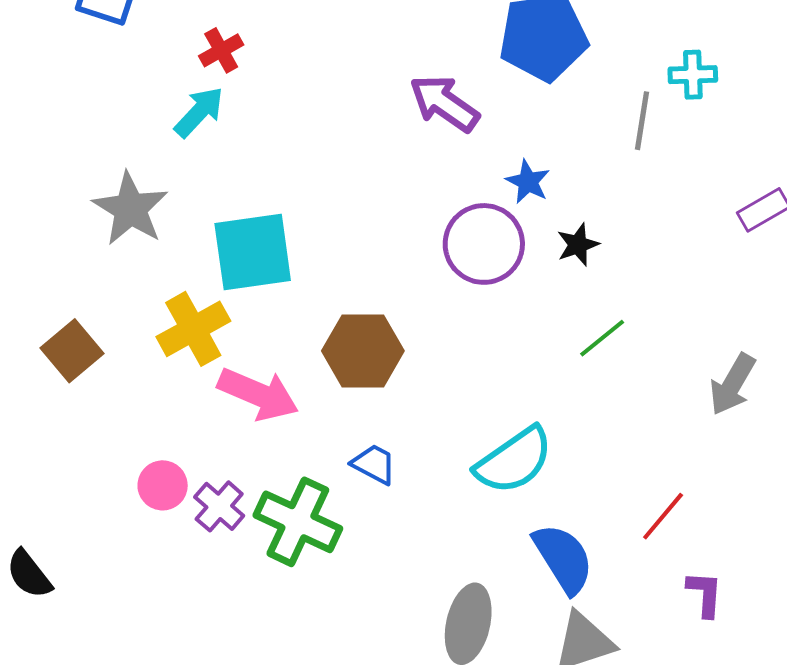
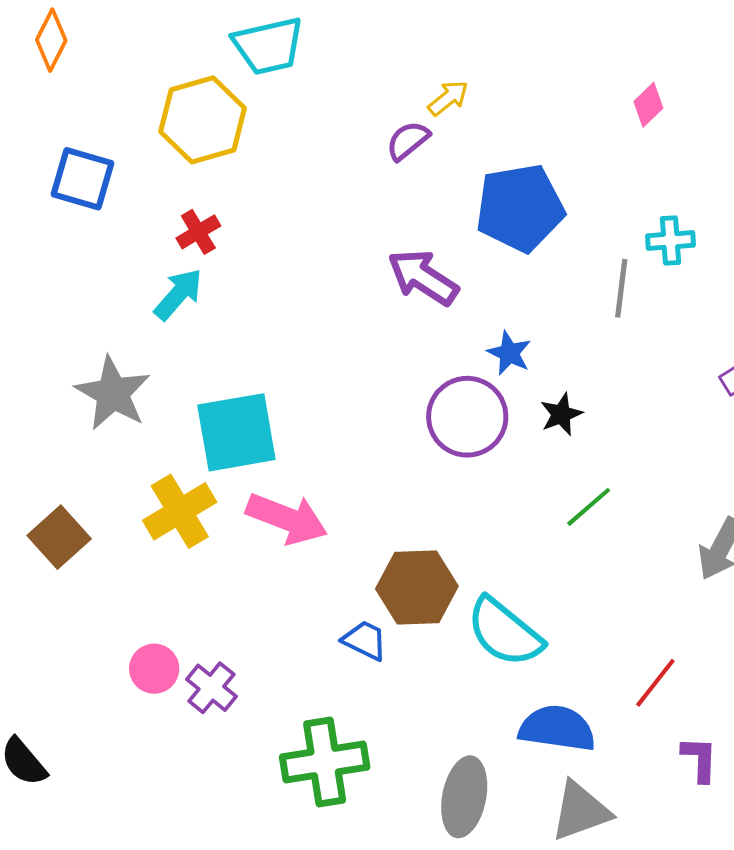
brown hexagon: (363, 351) -> (417, 588), moved
pink arrow: (258, 394) -> (287, 519), moved
cyan semicircle: (514, 461) -> (505, 632), turned 76
green cross: (298, 522) -> (325, 762), moved, turned -32
blue semicircle: (563, 558) -> (557, 728), turned -48

